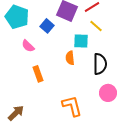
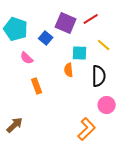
yellow line: (96, 26) -> (104, 45), moved
orange L-shape: (72, 106) -> (87, 129), moved, turned 60

